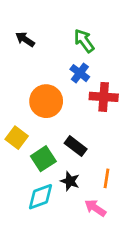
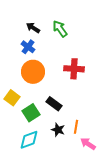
black arrow: (25, 39) -> (33, 28), moved
blue cross: (80, 73) -> (28, 47), moved
black star: (70, 181) -> (58, 130), moved
pink arrow: (95, 208) -> (88, 144), moved

